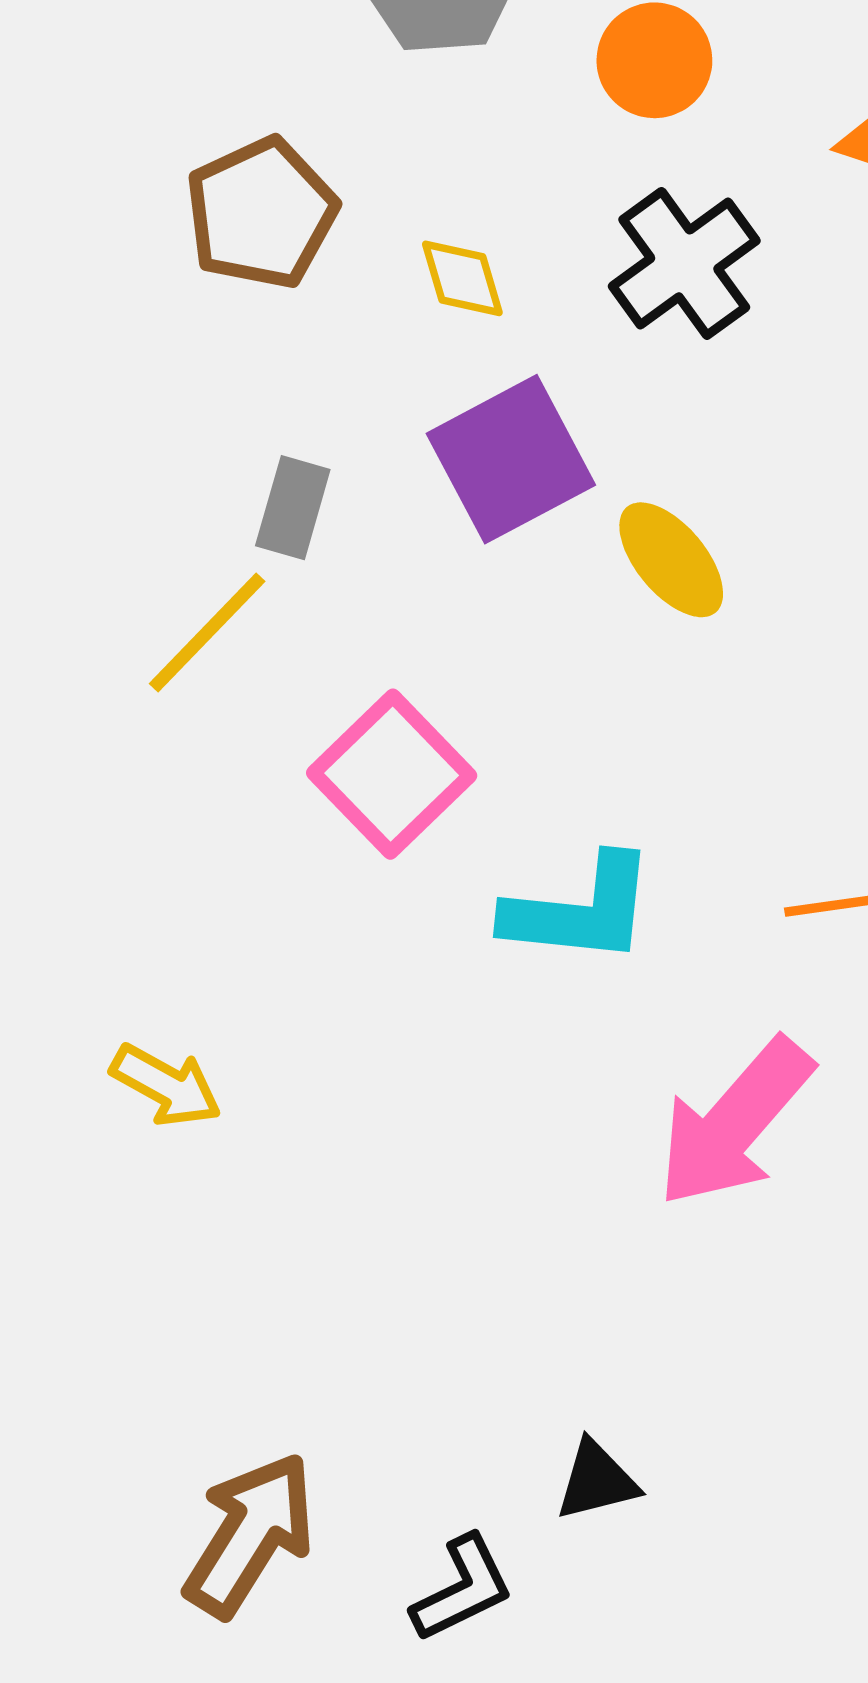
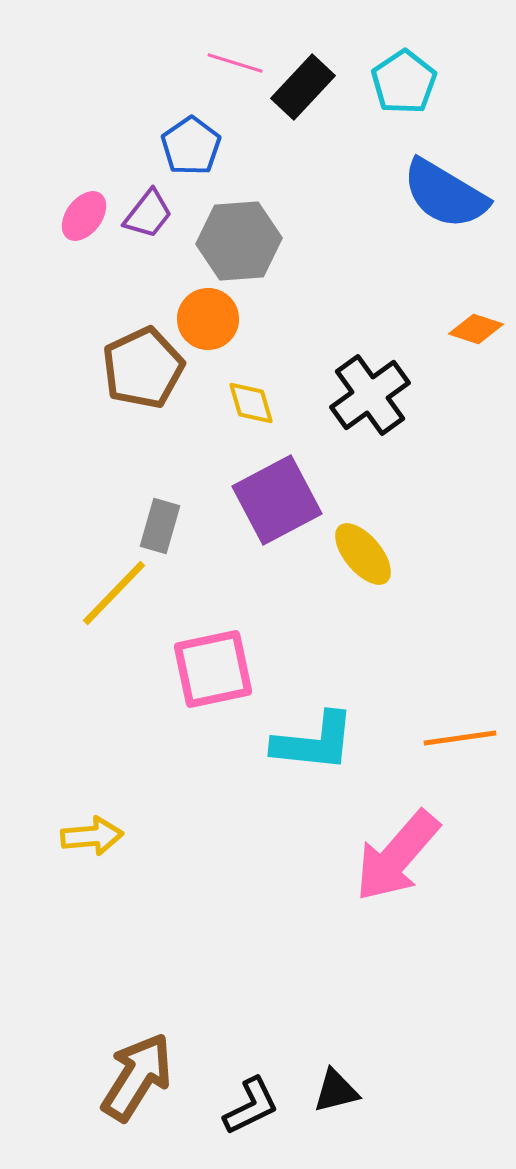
orange circle: (654, 60) -> (208, 319), moved
pink square: (392, 774) -> (213, 669), turned 32
yellow arrow: (166, 1085) -> (92, 836), turned -34
black triangle: (597, 1481) -> (336, 1091), moved

